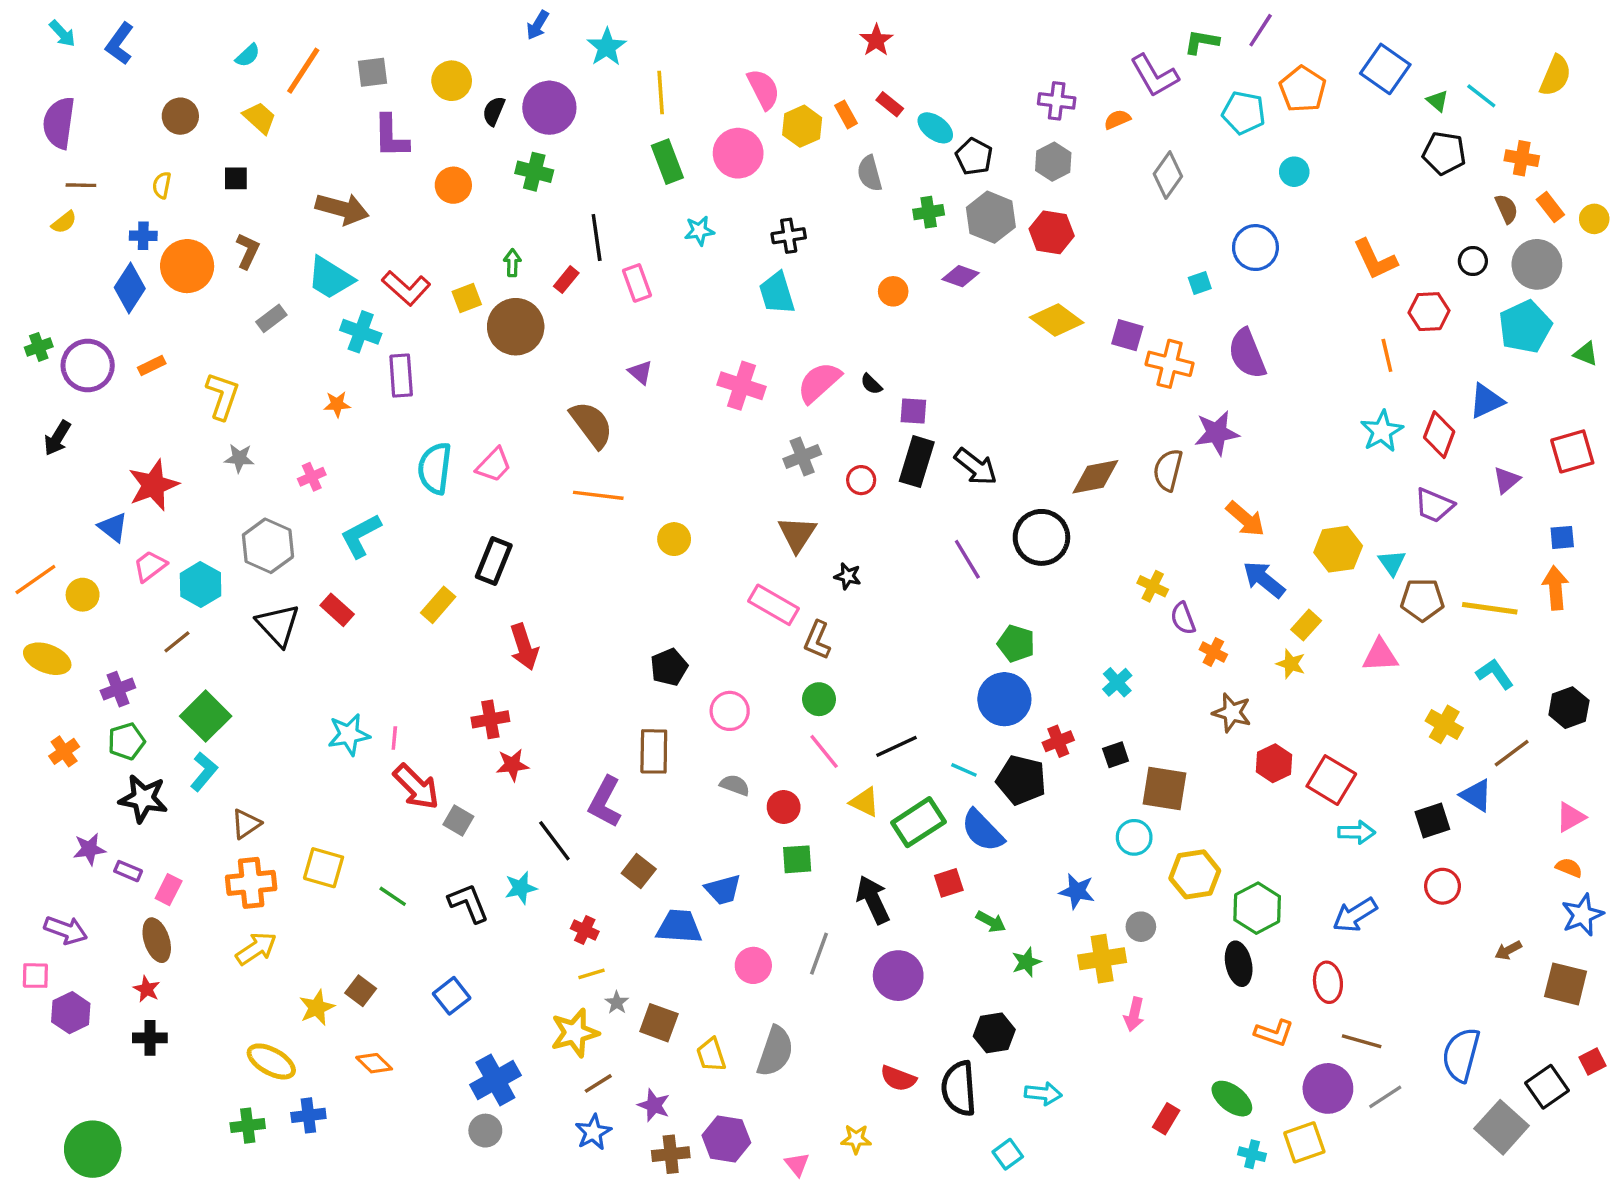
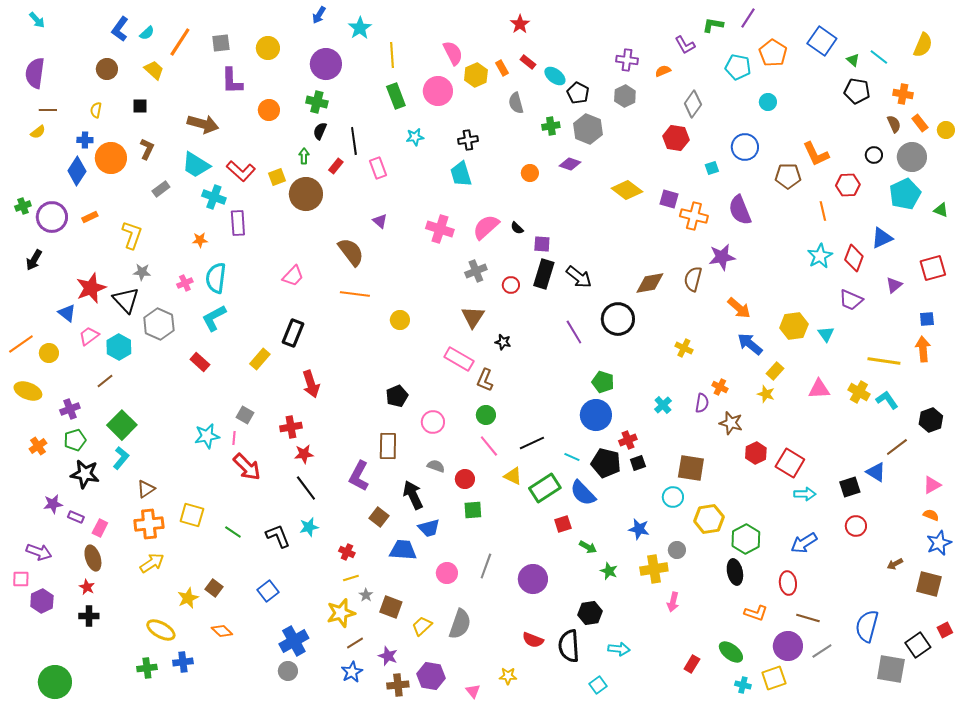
blue L-shape: (120, 44) -> (120, 29), moved
purple L-shape: (1154, 76) -> (685, 45), size x0.7
black semicircle: (494, 111) -> (320, 131), moved
red hexagon: (1052, 232) -> (676, 138), moved
cyan semicircle: (435, 468) -> (216, 278), moved
brown pentagon: (1422, 600) -> (788, 176), moved
purple semicircle: (1183, 618) -> (702, 403), moved, turned -150
black triangle: (278, 625) -> (126, 300), moved
yellow cross: (1444, 724) -> (859, 392), moved
black square: (1116, 755) -> (638, 463), moved
gray square: (458, 821) -> (245, 415), moved
black line: (554, 841) -> (306, 488), moved
black arrow: (873, 900) -> (413, 495), moved
green star: (1026, 962) -> (609, 571), turned -30
yellow trapezoid: (711, 1055) -> (422, 626), turned 65
gray square: (1502, 1127) -> (891, 669), turned -32

